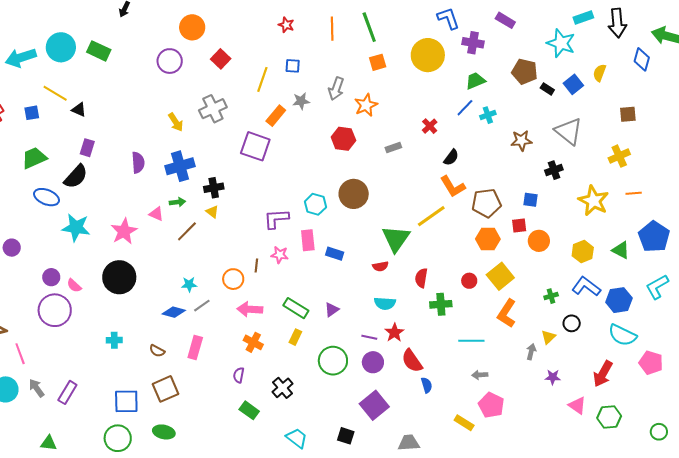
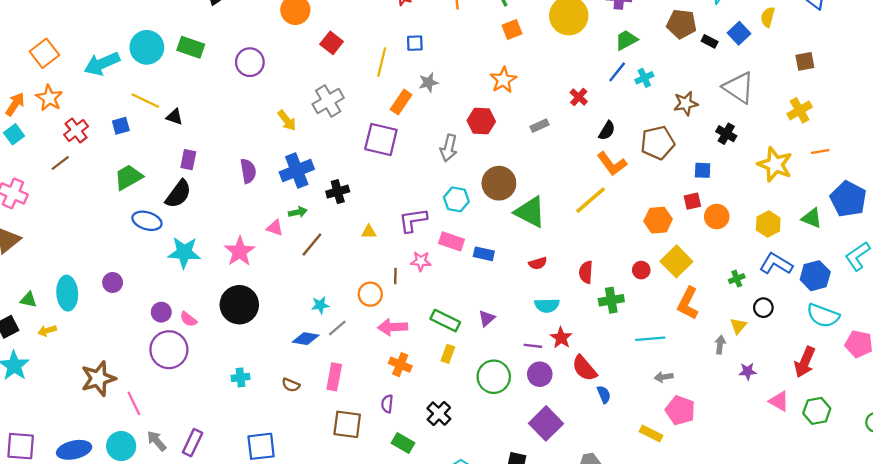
purple circle: (170, 61) -> (250, 62), moved
gray arrow: (336, 89) -> (449, 148), moved
black cross: (554, 170) -> (726, 134), turned -36
brown pentagon: (486, 203) -> (658, 143), moved
yellow triangle: (212, 212) -> (369, 232), moved, turned -32
green triangle: (396, 239) -> (530, 212), moved, turned -32
pink rectangle: (308, 240) -> (452, 241), turned -60
brown square: (166, 389) -> (347, 424), moved, turned 36

